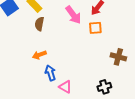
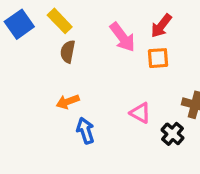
pink triangle: (65, 87) -> (140, 113), moved
black cross: (104, 87) -> (173, 134), moved, turned -32

